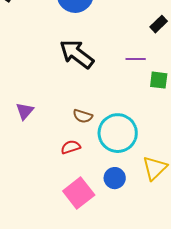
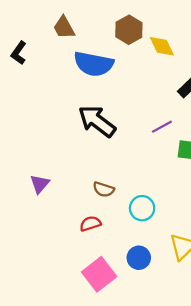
purple line: (136, 59) -> (162, 127), turned -30
cyan circle: (118, 133) -> (142, 208), size x0.6

